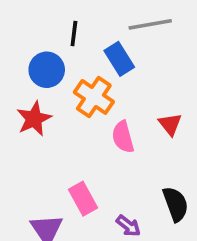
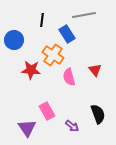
blue circle: (47, 70) -> (14, 40), moved
red star: (34, 119) -> (31, 70), moved, turned 30

